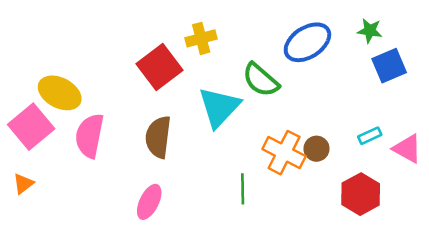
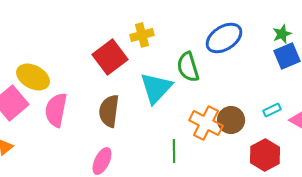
green star: (370, 31) -> (282, 34), moved, turned -30
green semicircle: (261, 80) -> (188, 67), turned 32
brown circle: (317, 149) -> (231, 120), size x1.4

